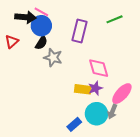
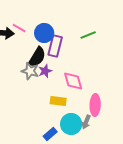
blue circle: (41, 26) -> (44, 33), moved
black semicircle: (41, 43) -> (37, 57), moved, size x1.5
purple star: (95, 88) -> (45, 71), moved
pink ellipse: (122, 94) -> (95, 105), turned -40

